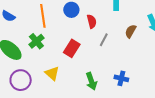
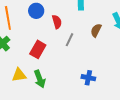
yellow triangle: (52, 73) -> (19, 75), turned -49
green arrow: (91, 81) -> (40, 79), moved

